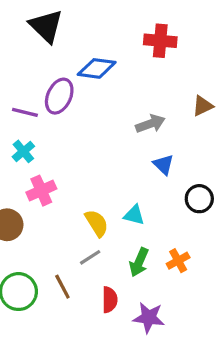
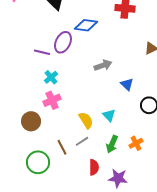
gray arrow: (150, 124) -> (103, 65), moved
cyan cross: (23, 151) -> (51, 77), moved
cyan triangle: (134, 215) -> (109, 115), turned 32
brown line: (62, 287) -> (62, 147), moved

